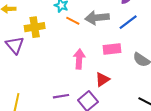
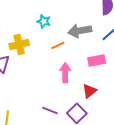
orange line: (73, 21) -> (58, 45), moved, turned -48
purple line: (61, 96) -> (50, 110), turned 35

